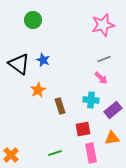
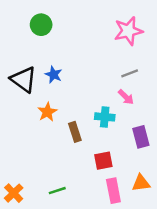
cyan cross: (91, 100) -> (105, 117), moved
purple rectangle: (113, 110) -> (141, 137), turned -66
orange triangle: (112, 138) -> (141, 183), moved
green line: (55, 153) -> (57, 191), moved

